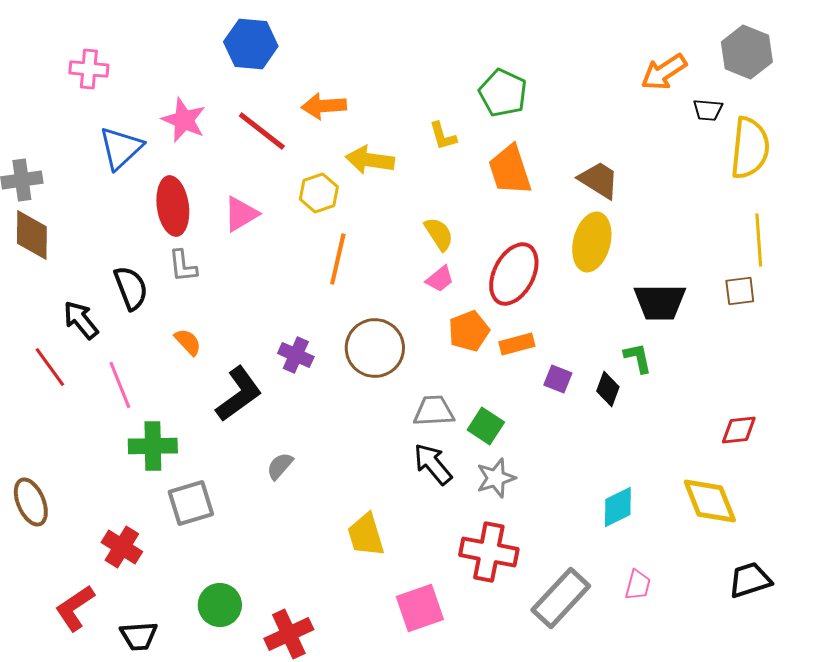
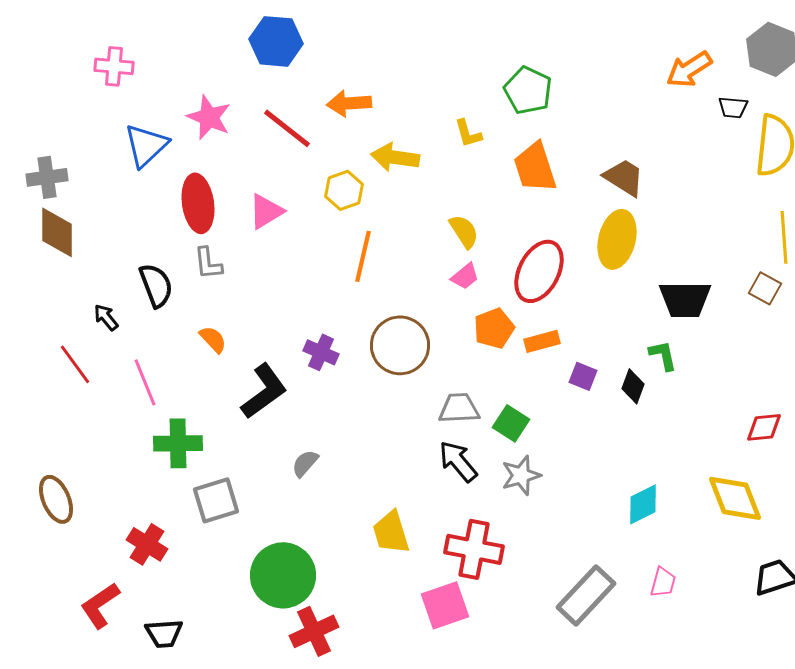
brown square: (740, 291) -> (765, 288), turned 36
black arrow: (81, 320) -> (106, 317), size x0.7
red cross: (489, 552) -> (474, 549), moved
green circle: (220, 605) -> (283, 575), moved, size x1.5

